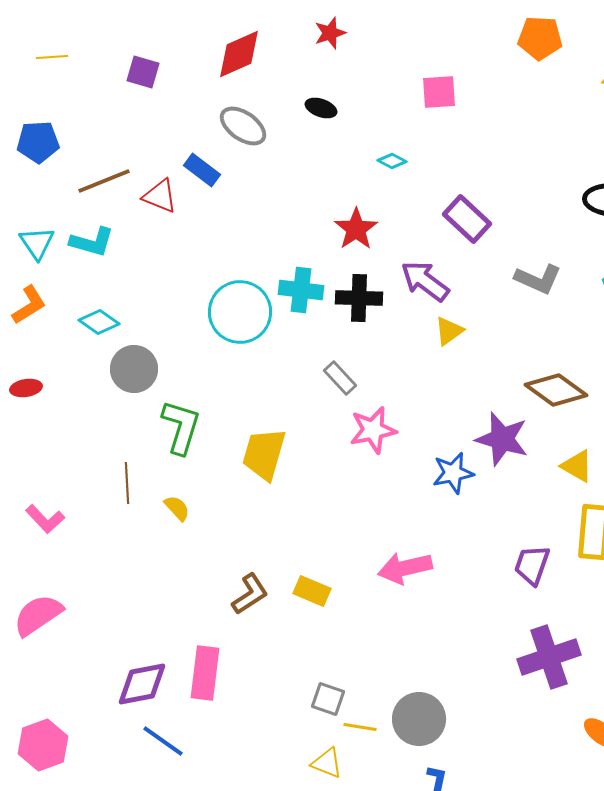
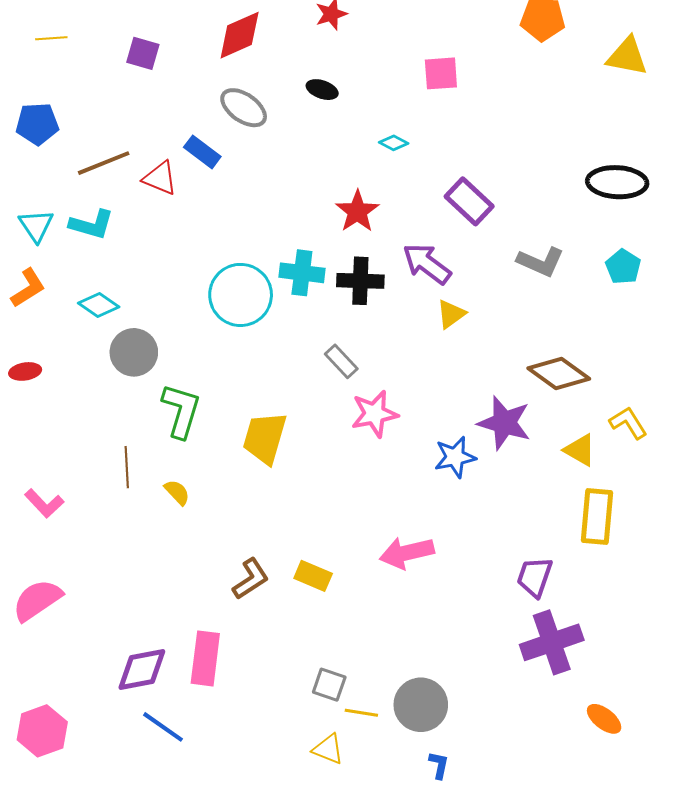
purple trapezoid: (532, 565) -> (535, 577), moved

